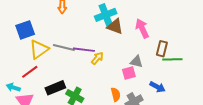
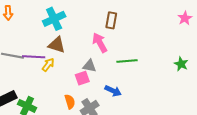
brown triangle: (115, 26) -> (57, 45), moved
pink arrow: (142, 28) -> (100, 43), moved
brown rectangle: (162, 49) -> (111, 20), moved

